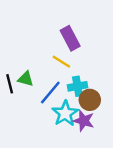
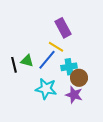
blue line: (50, 92) -> (47, 60), moved
cyan star: (65, 113) -> (46, 89), moved, turned -30

